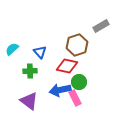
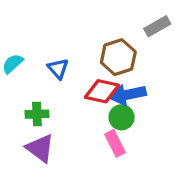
green cross: (30, 71) -> (37, 114), moved
blue arrow: (60, 90) -> (128, 95), moved

